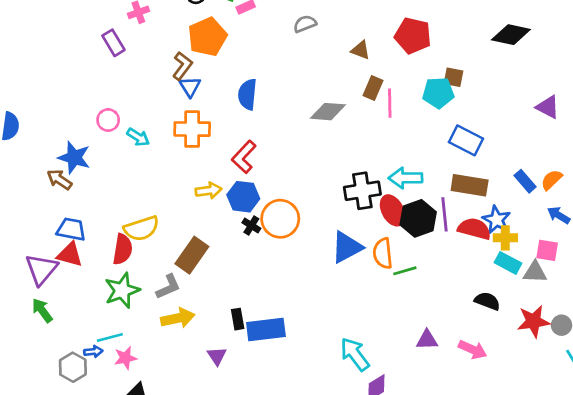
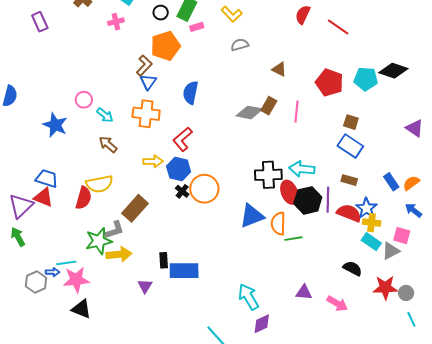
red pentagon: (413, 36) -> (329, 83), moved
purple rectangle: (113, 43) -> (40, 22), moved
brown square: (453, 77) -> (351, 122), moved
brown rectangle: (373, 88) -> (269, 106), moved
cyan pentagon: (438, 93) -> (366, 79), moved
brown arrow: (59, 180) -> (108, 144), moved
brown rectangle: (470, 185) -> (349, 180), size x0.6
gray triangle: (535, 272) -> (391, 251), turned -36
green star: (122, 290) -> (99, 241), moved
pink star: (125, 358) -> (76, 280), size x1.5

